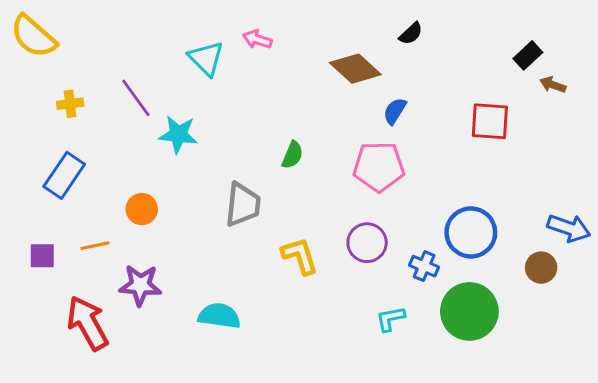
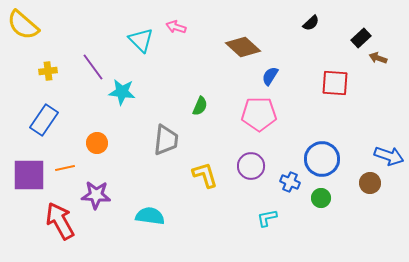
black semicircle: (411, 34) -> (311, 23), moved
purple square: (42, 256) -> (29, 175), size x1.8
green circle: (469, 311) -> (321, 198), moved, size x0.5

